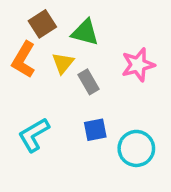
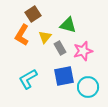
green triangle: (85, 32) -> (68, 25), moved
pink star: (138, 65) -> (83, 51), moved
blue square: (95, 130) -> (64, 76), size x1.5

